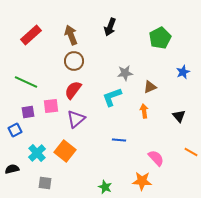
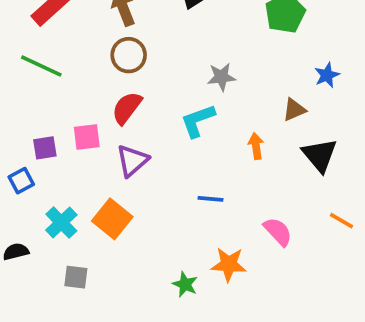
green line: (26, 82) -> (41, 66), moved
brown triangle: (150, 87) -> (294, 110), moved
black triangle: (179, 116) -> (320, 155), size x1.5
orange star: (142, 181) -> (229, 264), moved

